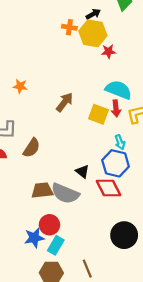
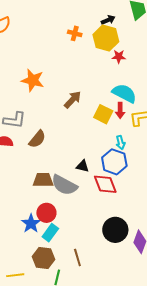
orange cross: (69, 27) -> (75, 33), moved
orange star: (20, 86) -> (33, 80), size x1.6
black triangle: (82, 171) -> (82, 166), turned -32
blue star: (34, 238) -> (31, 223), turned -30

